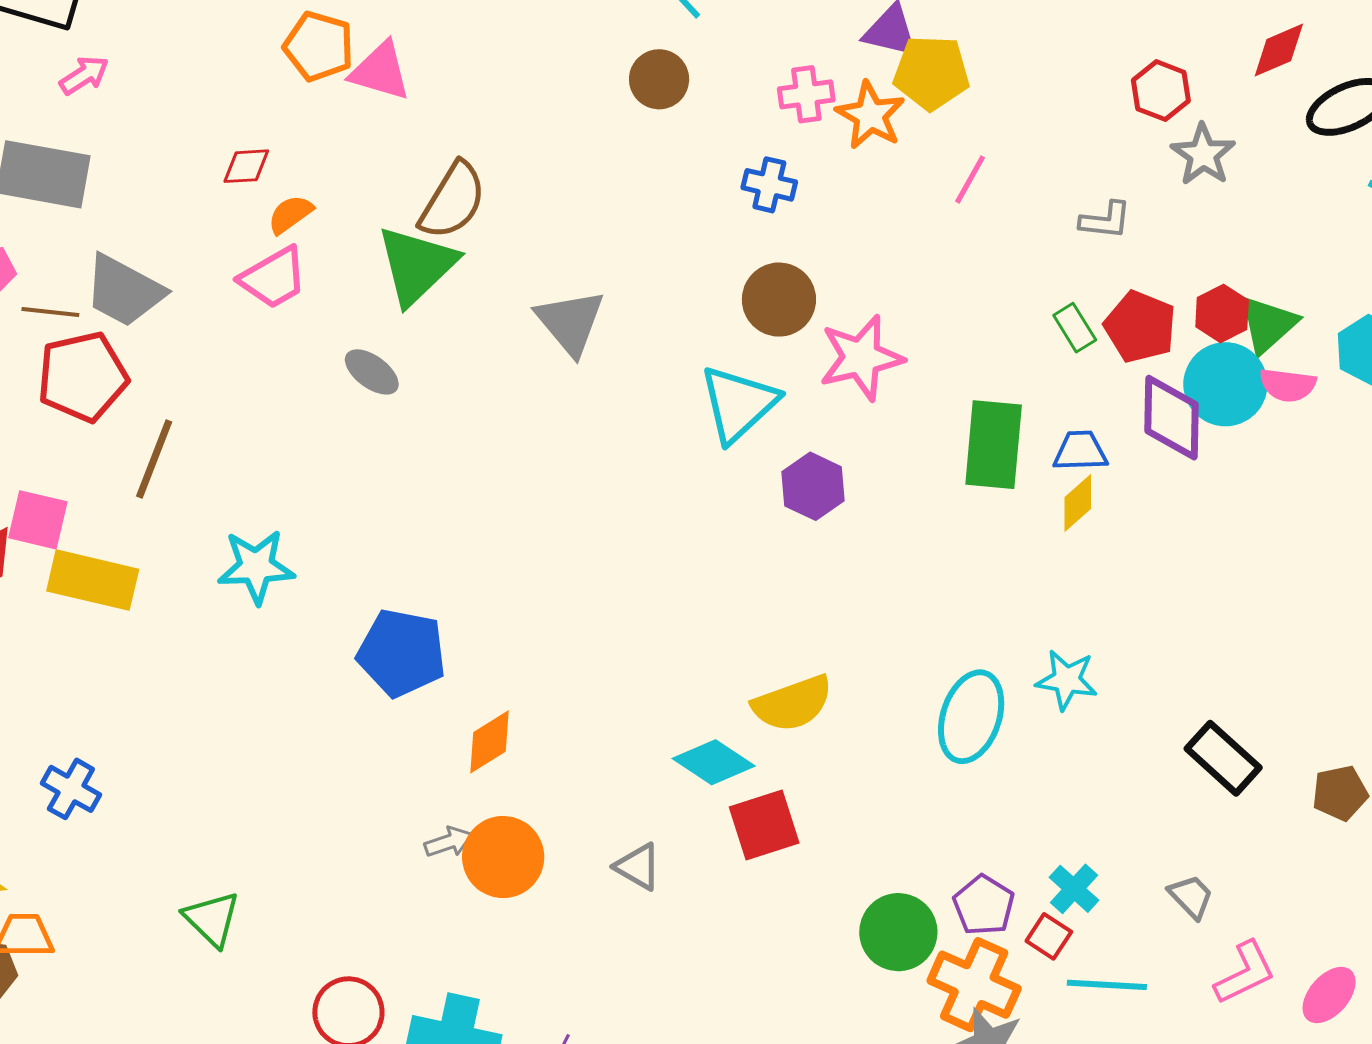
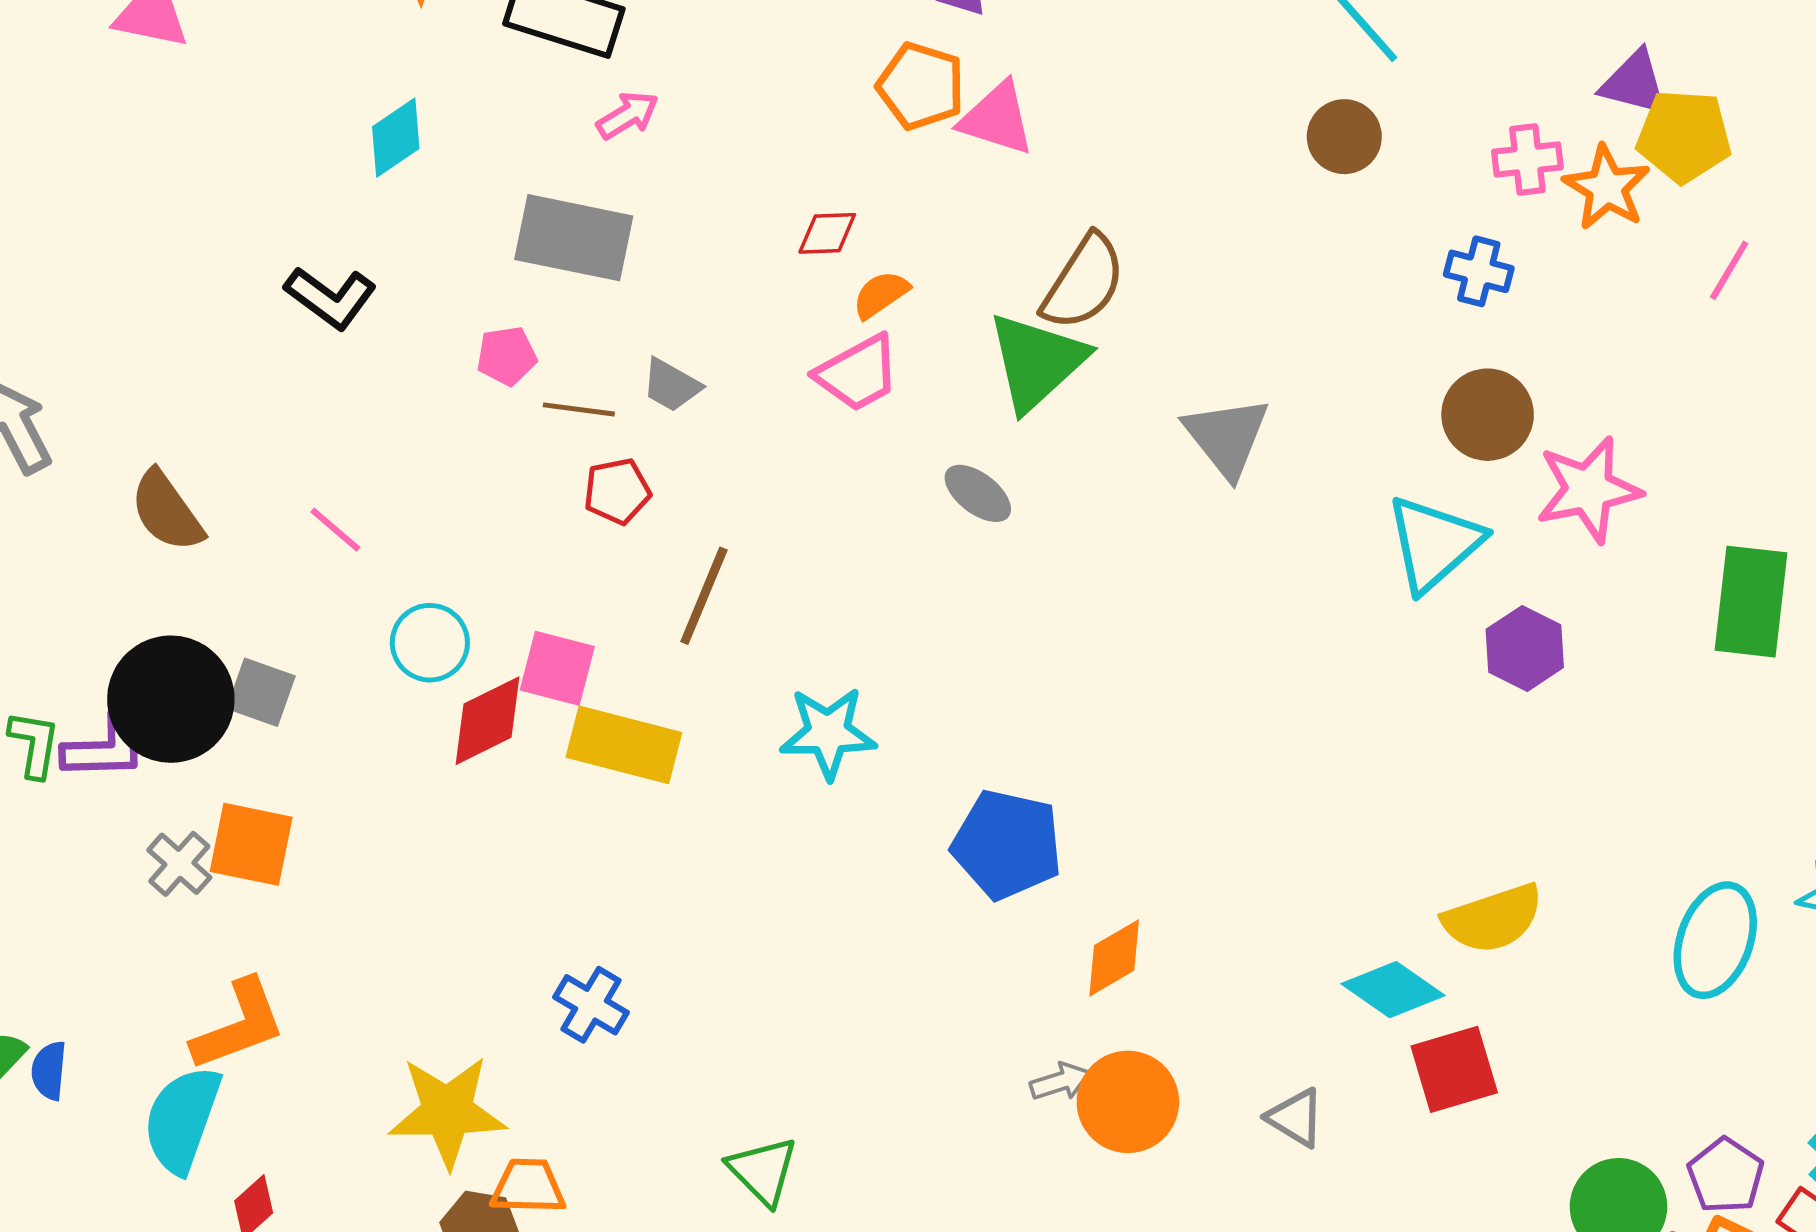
gray trapezoid: (124, 291) -> (671, 385), size x0.6
red pentagon: (83, 377) -> (617, 491), size x0.6

